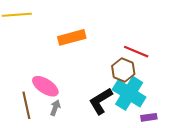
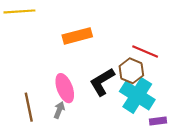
pink ellipse: (45, 86) -> (65, 88), moved, turned 36
black L-shape: (101, 101) -> (102, 82), moved

